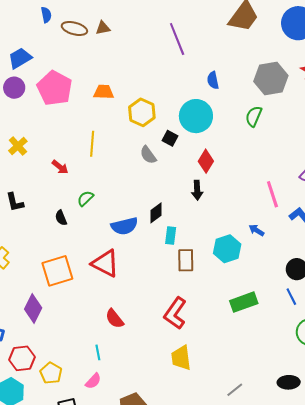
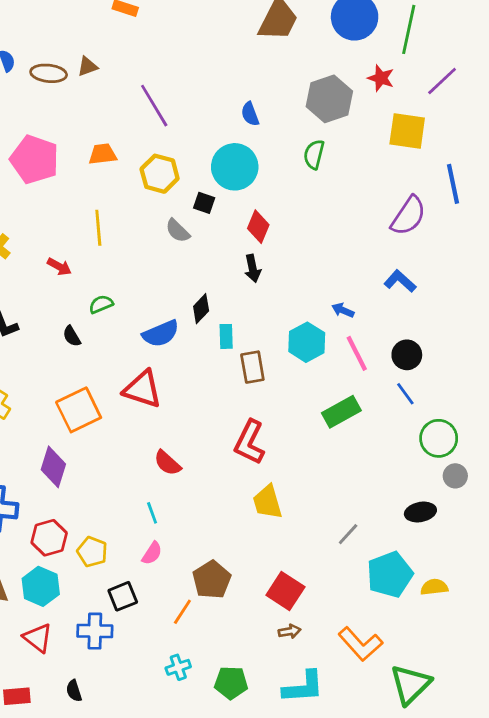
purple line: (177, 39) -> (154, 106), moved
pink line: (272, 194) -> (357, 353), moved
green semicircle: (85, 198) -> (101, 304), turned 30

